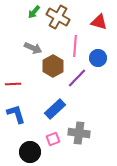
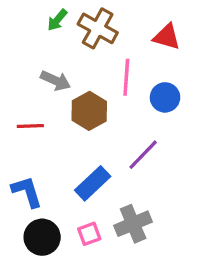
purple line: (77, 78) -> (143, 155), moved
red line: (13, 84) -> (30, 126), moved
gray cross: (79, 133) -> (133, 224), turned -30
black circle: (30, 152) -> (42, 237), moved

